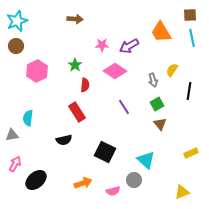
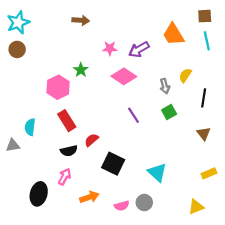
pink hexagon: (37, 71) -> (58, 87), moved
red semicircle: (85, 85) -> (91, 140), moved, turned -136
red rectangle: (77, 112) -> (67, 121), moved
brown triangle: (160, 124) -> (204, 134), moved
yellow rectangle: (191, 153) -> (209, 173), moved
pink arrow: (15, 164) -> (65, 177), moved
black ellipse: (36, 180) -> (39, 194), turned -35
gray circle: (134, 180) -> (144, 203), moved

